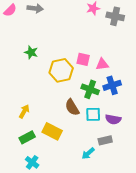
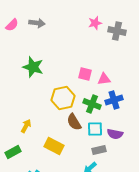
green star: (31, 52) -> (33, 67), size x1.5
yellow hexagon: (61, 70) -> (63, 98), moved
green rectangle: (27, 137) -> (13, 152), moved
gray rectangle: (105, 140) -> (99, 150), moved

